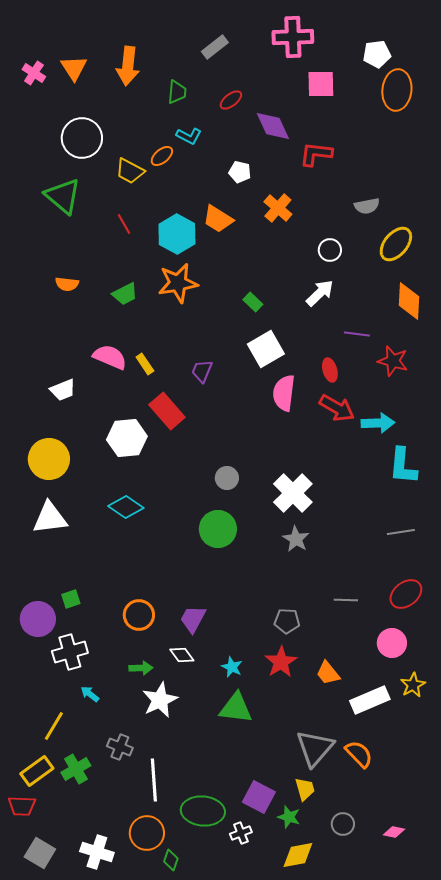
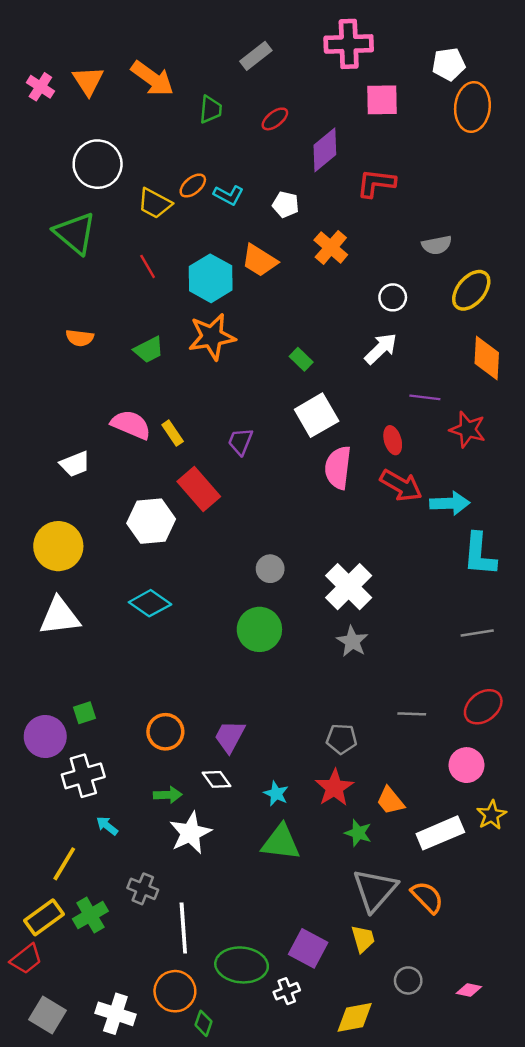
orange arrow: (128, 66) -> (152, 78), turned -60
purple diamond: (273, 126) -> (325, 150), turned 75
cyan L-shape: (189, 136) -> (228, 195), moved
red trapezoid: (22, 806) -> (26, 959), turned -40
green star: (289, 817) -> (358, 833), moved

